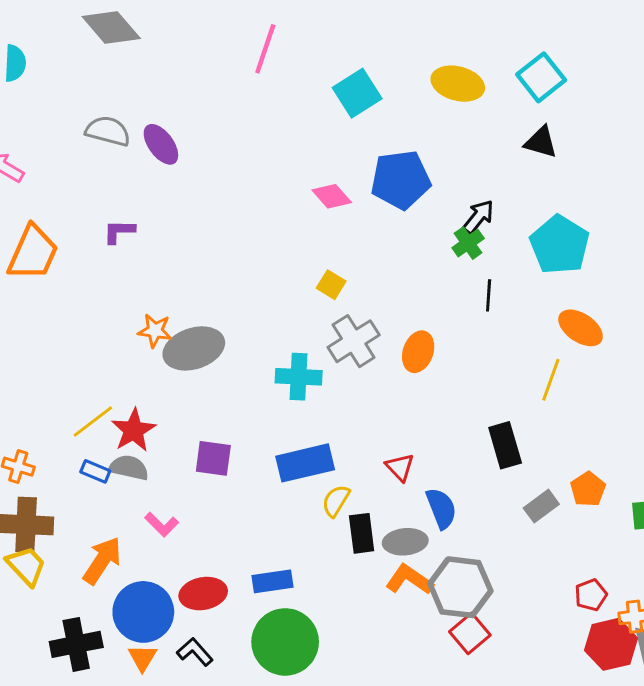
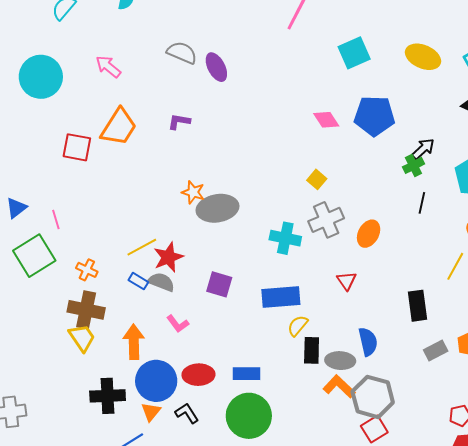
red triangle: (400, 467) -> (347, 281), moved
orange arrow: (102, 560) -> (134, 342), turned -44

